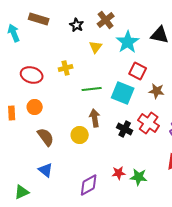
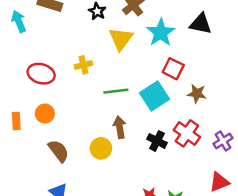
yellow triangle: (96, 47) -> (121, 39), size x1.5
cyan square: (123, 93) -> (154, 96), turned 35

